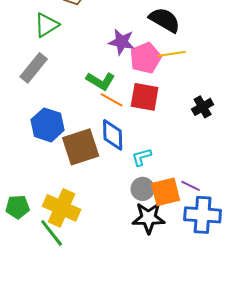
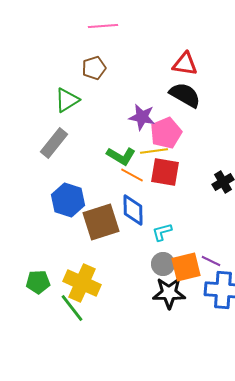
yellow line: (172, 54) -> (154, 151), moved

